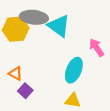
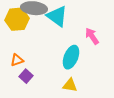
orange triangle: (16, 73) -> (17, 60), turned -48

